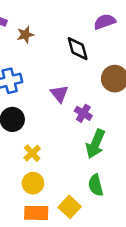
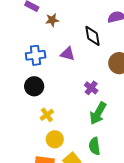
purple triangle: (59, 94) -> (68, 54), moved, turned -42
yellow circle: (33, 183) -> (55, 139), moved

